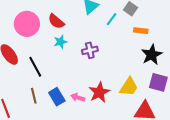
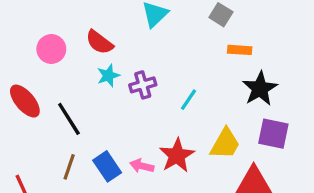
cyan line: (112, 19) -> (189, 100), moved
pink circle: (27, 24) -> (51, 49), size x0.7
purple cross: (90, 50) -> (143, 85), moved
brown line: (34, 96) -> (69, 167), turned 35

